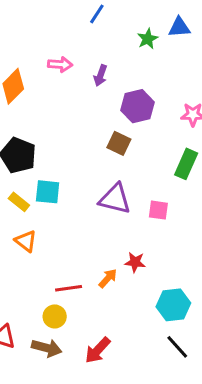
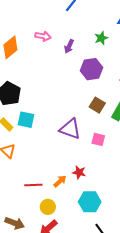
green star: (148, 39) -> (101, 38), moved
brown square: (119, 143) -> (97, 105), moved
cyan hexagon: (173, 305) -> (90, 202), moved
yellow circle: (55, 316) -> (48, 207), moved

